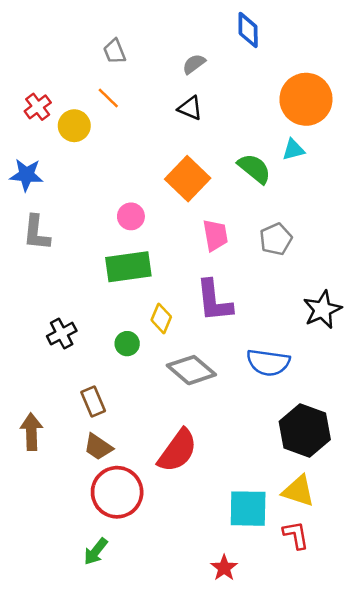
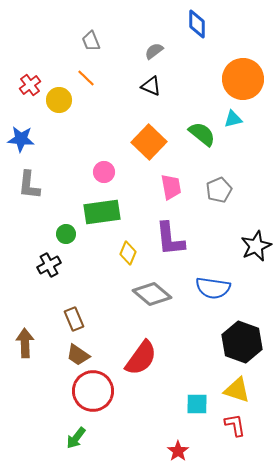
green circle: (127, 344) -> (66, 234), moved
cyan square: (248, 509) -> (197, 404), size x0.7

